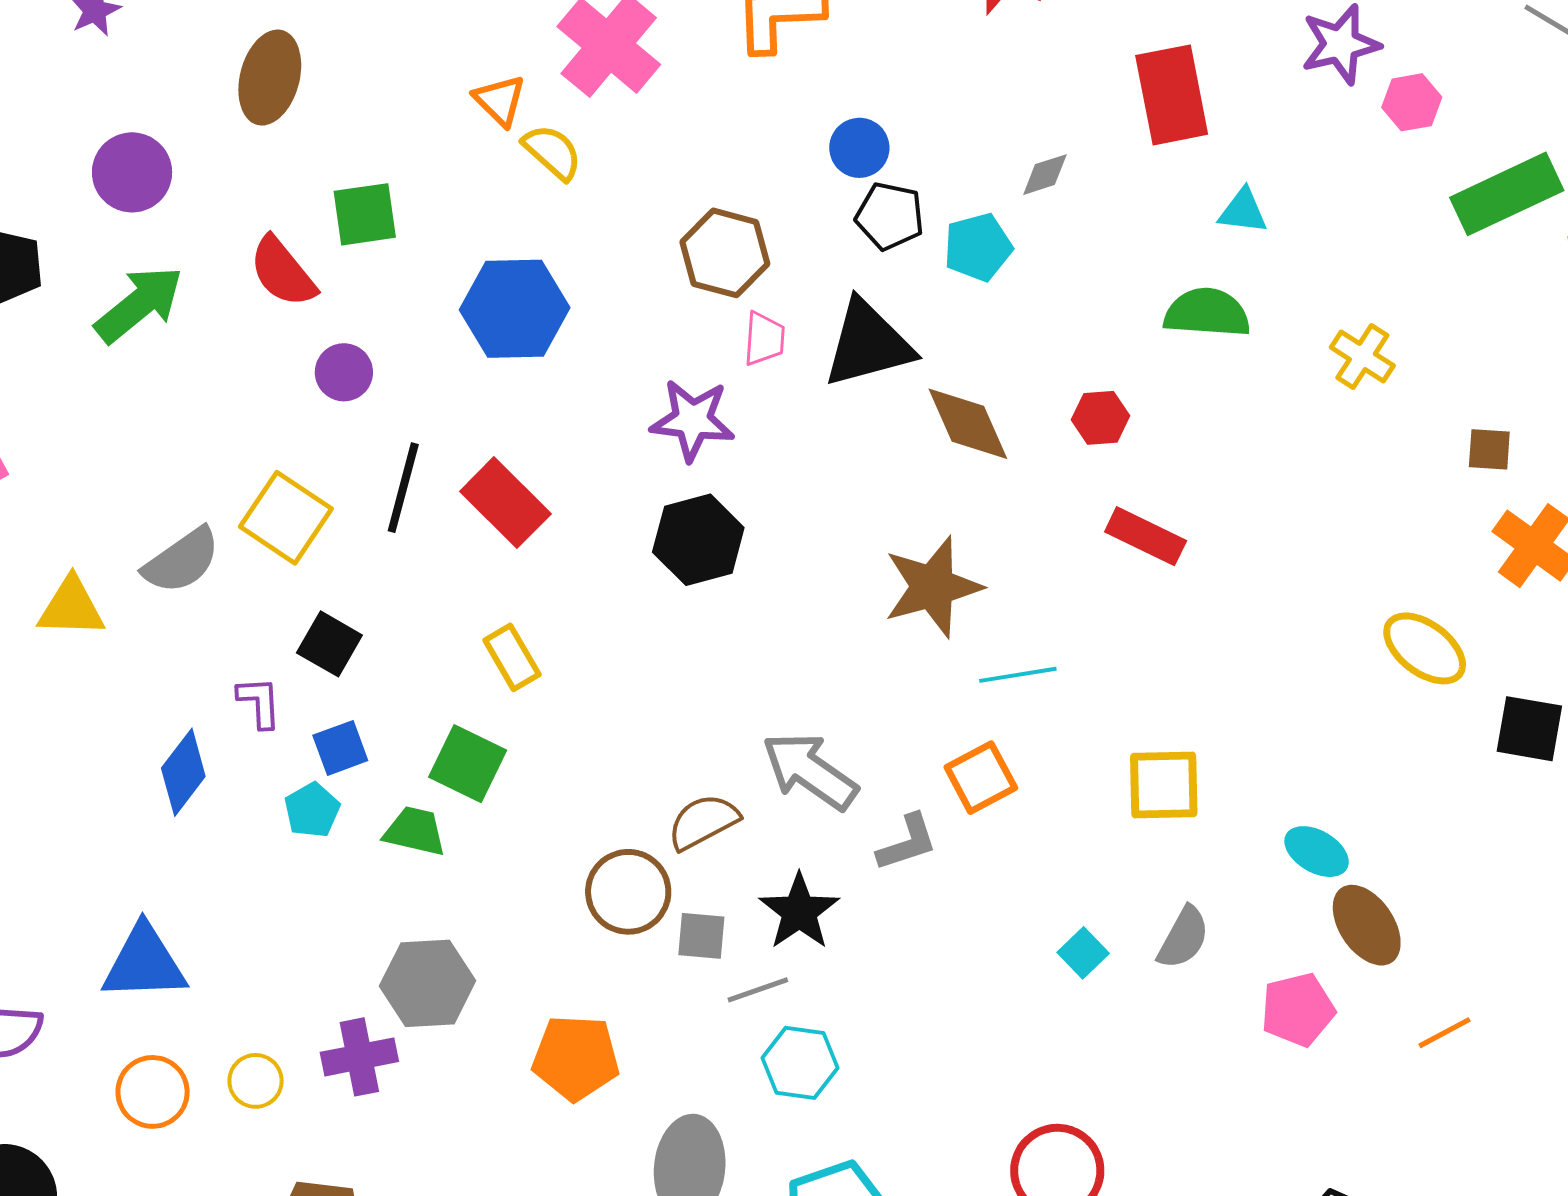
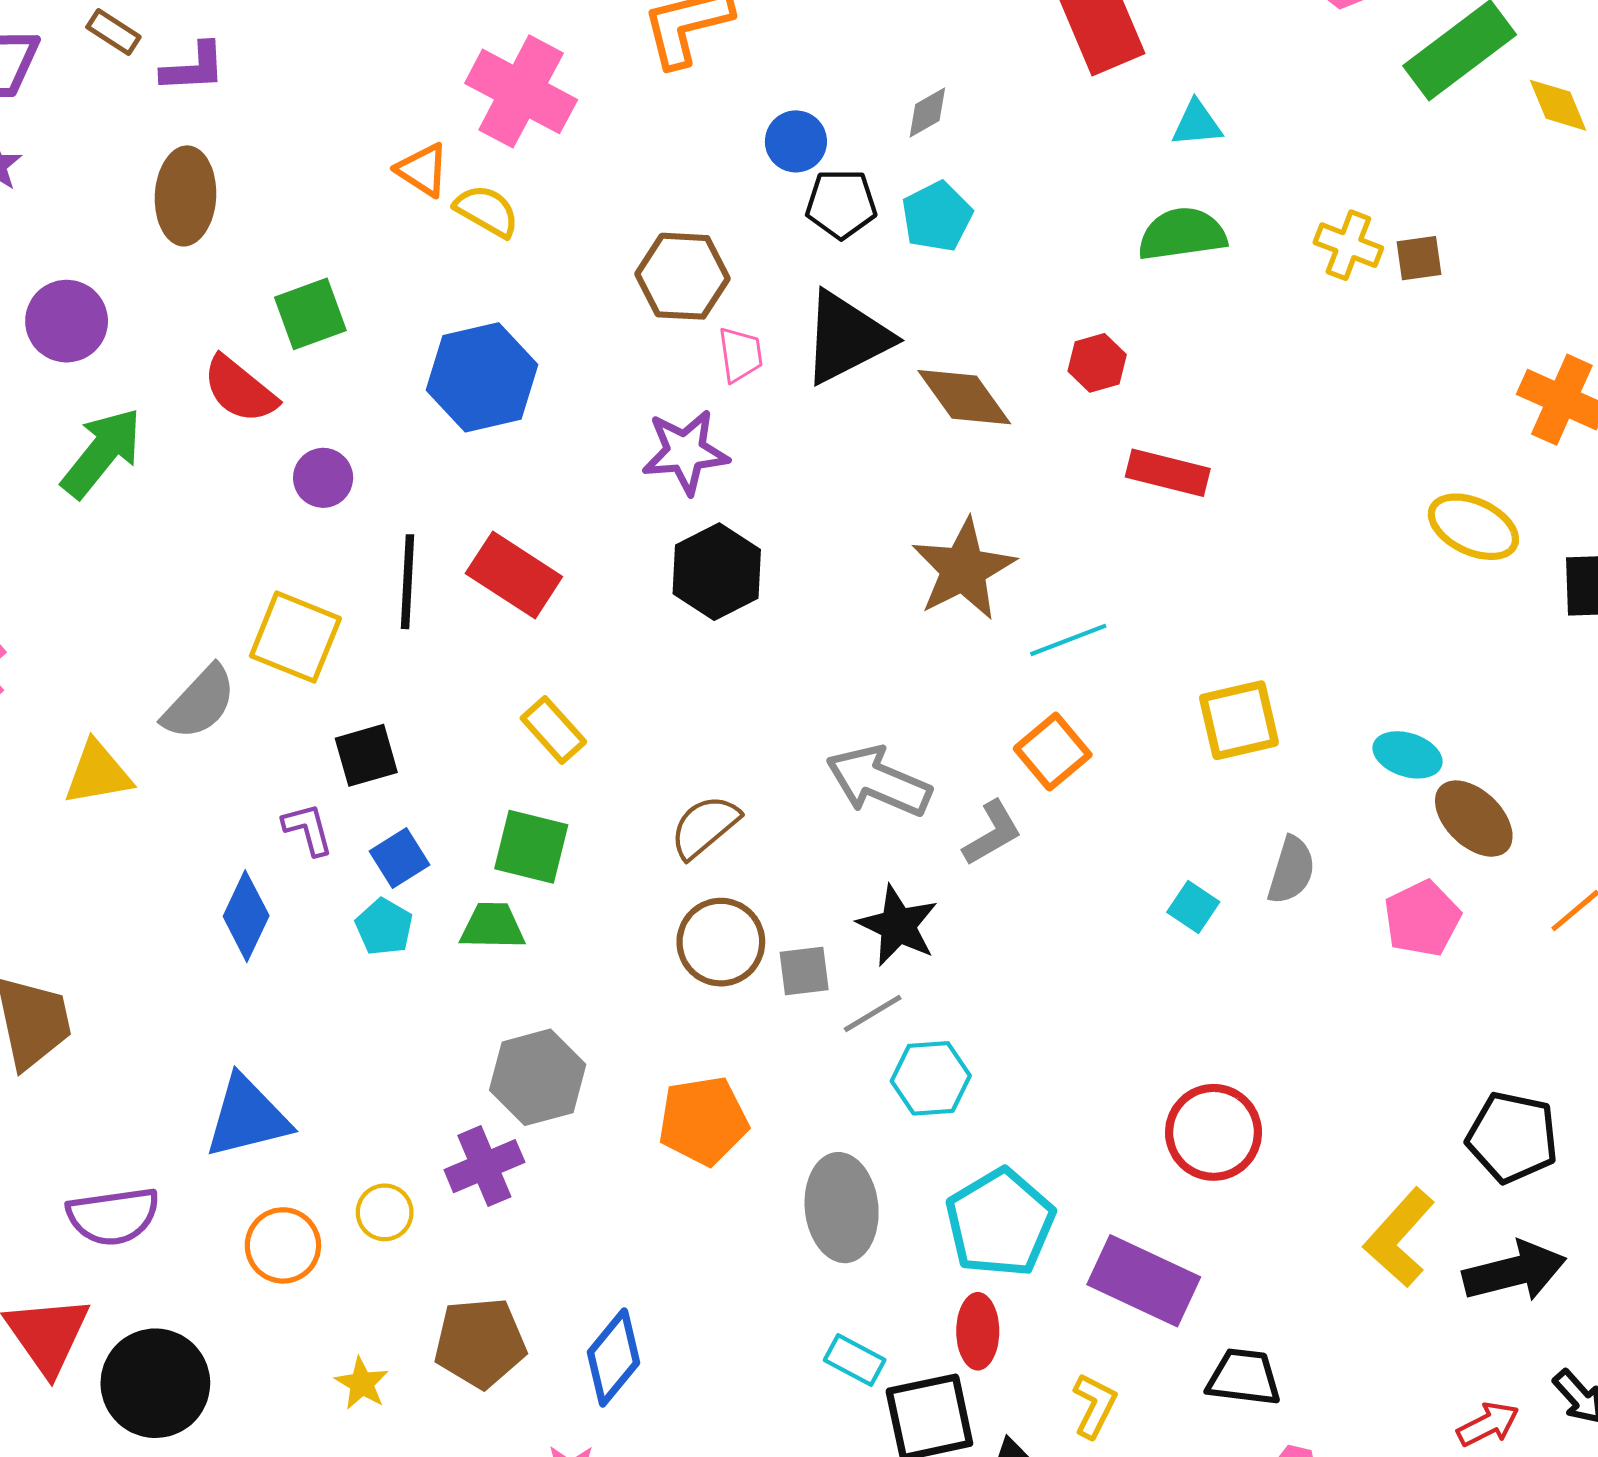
gray diamond: (1045, 175) -> (927, 113), moved
brown square: (1489, 449) -> (1419, 258), moved
black square: (329, 644) -> (366, 755), turned -34
brown semicircle: (703, 822) -> (705, 827), moved

